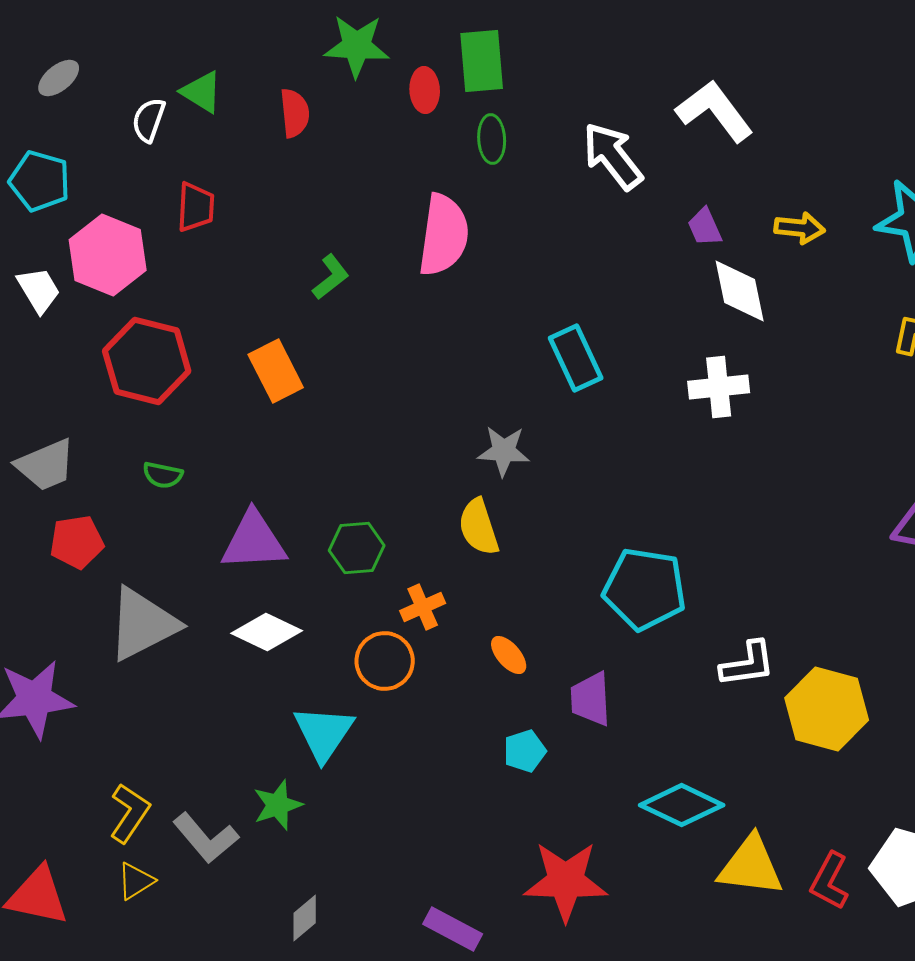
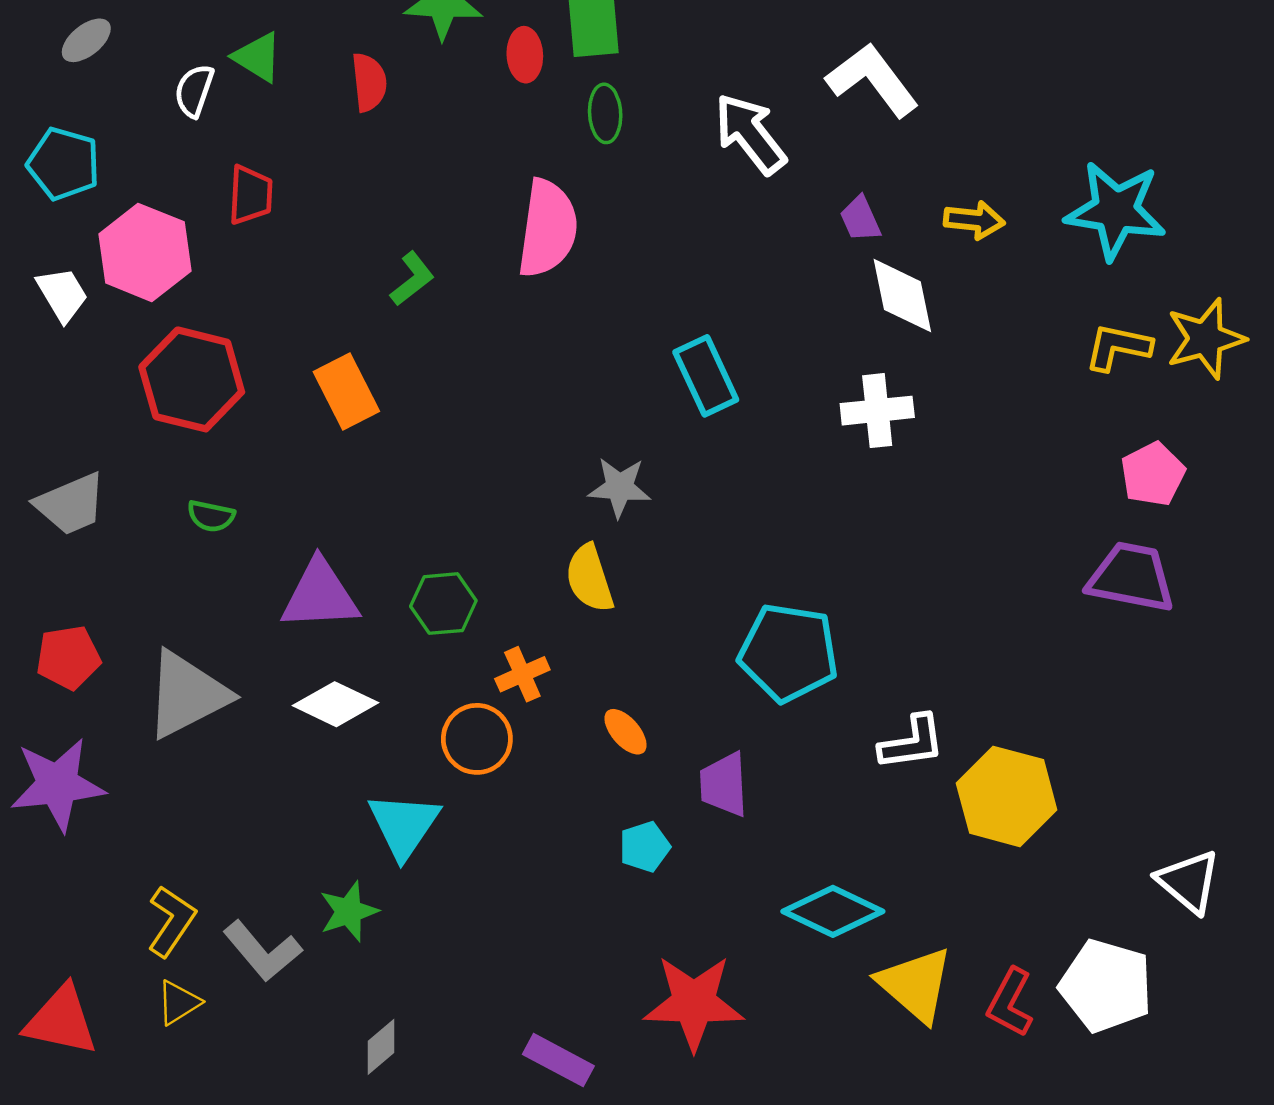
red pentagon: (77, 542) -> (68, 657), moved
yellow triangle: (751, 866) -> (915, 985), turned 34

